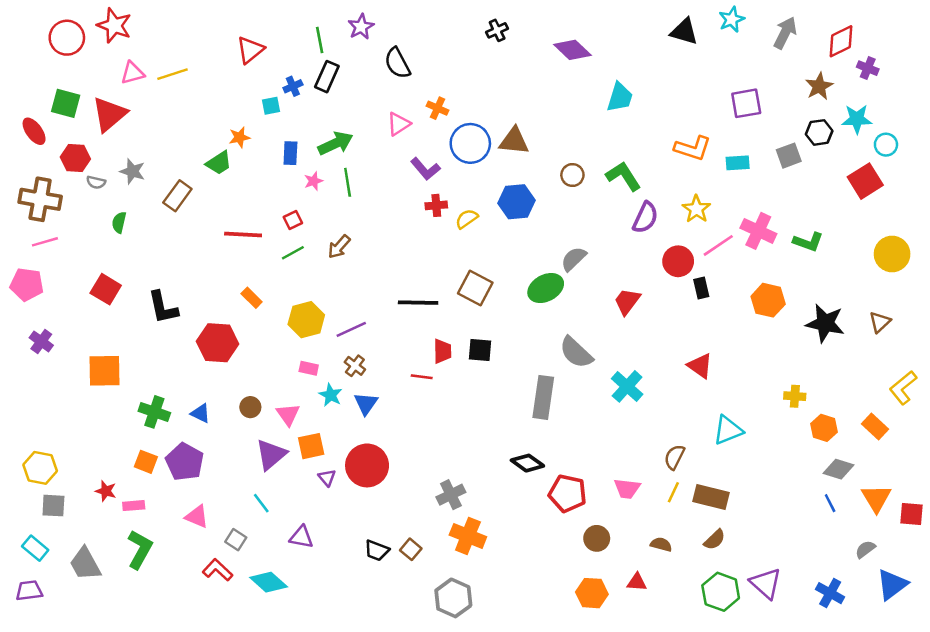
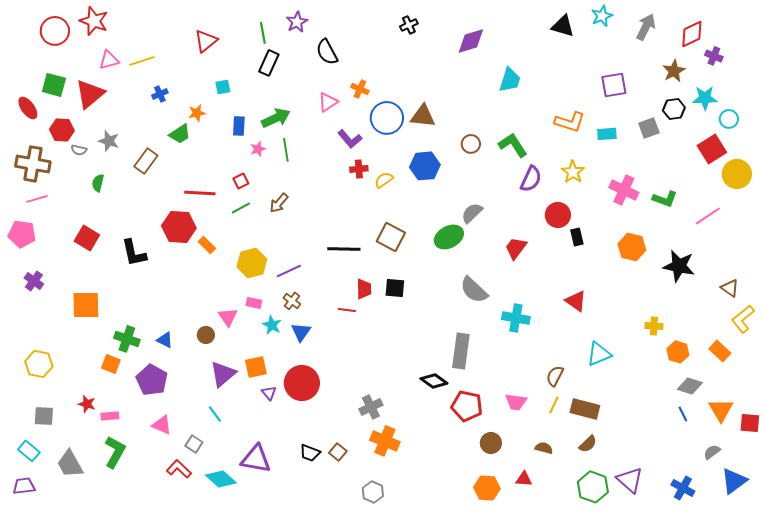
purple diamond: (572, 50) -> (471, 41), turned -60
blue cross: (293, 86) -> (160, 94), moved
pink line: (718, 245) -> (708, 216), moved
yellow circle: (892, 254) -> (737, 174), moved
brown triangle: (880, 322) -> (730, 288), moved, turned -42
red hexagon: (218, 343) -> (179, 227), moved
cyan cross: (627, 386) -> (516, 318), turned -32
gray rectangle: (543, 397) -> (461, 351), moved
pink triangle: (288, 414) -> (228, 317), moved
orange square: (146, 462) -> (111, 364), moved
yellow hexagon: (40, 468) -> (39, 364), moved
purple triangle: (301, 537) -> (256, 459), moved, size x1.5
gray hexagon: (453, 598) -> (373, 492), size x0.7

